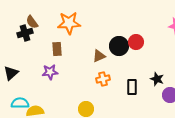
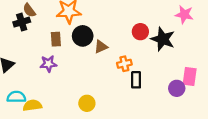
black circle: (119, 46) -> (83, 36), moved
orange cross: (103, 79) -> (124, 64), moved
black star: (157, 79) -> (163, 39), moved, size x1.6

